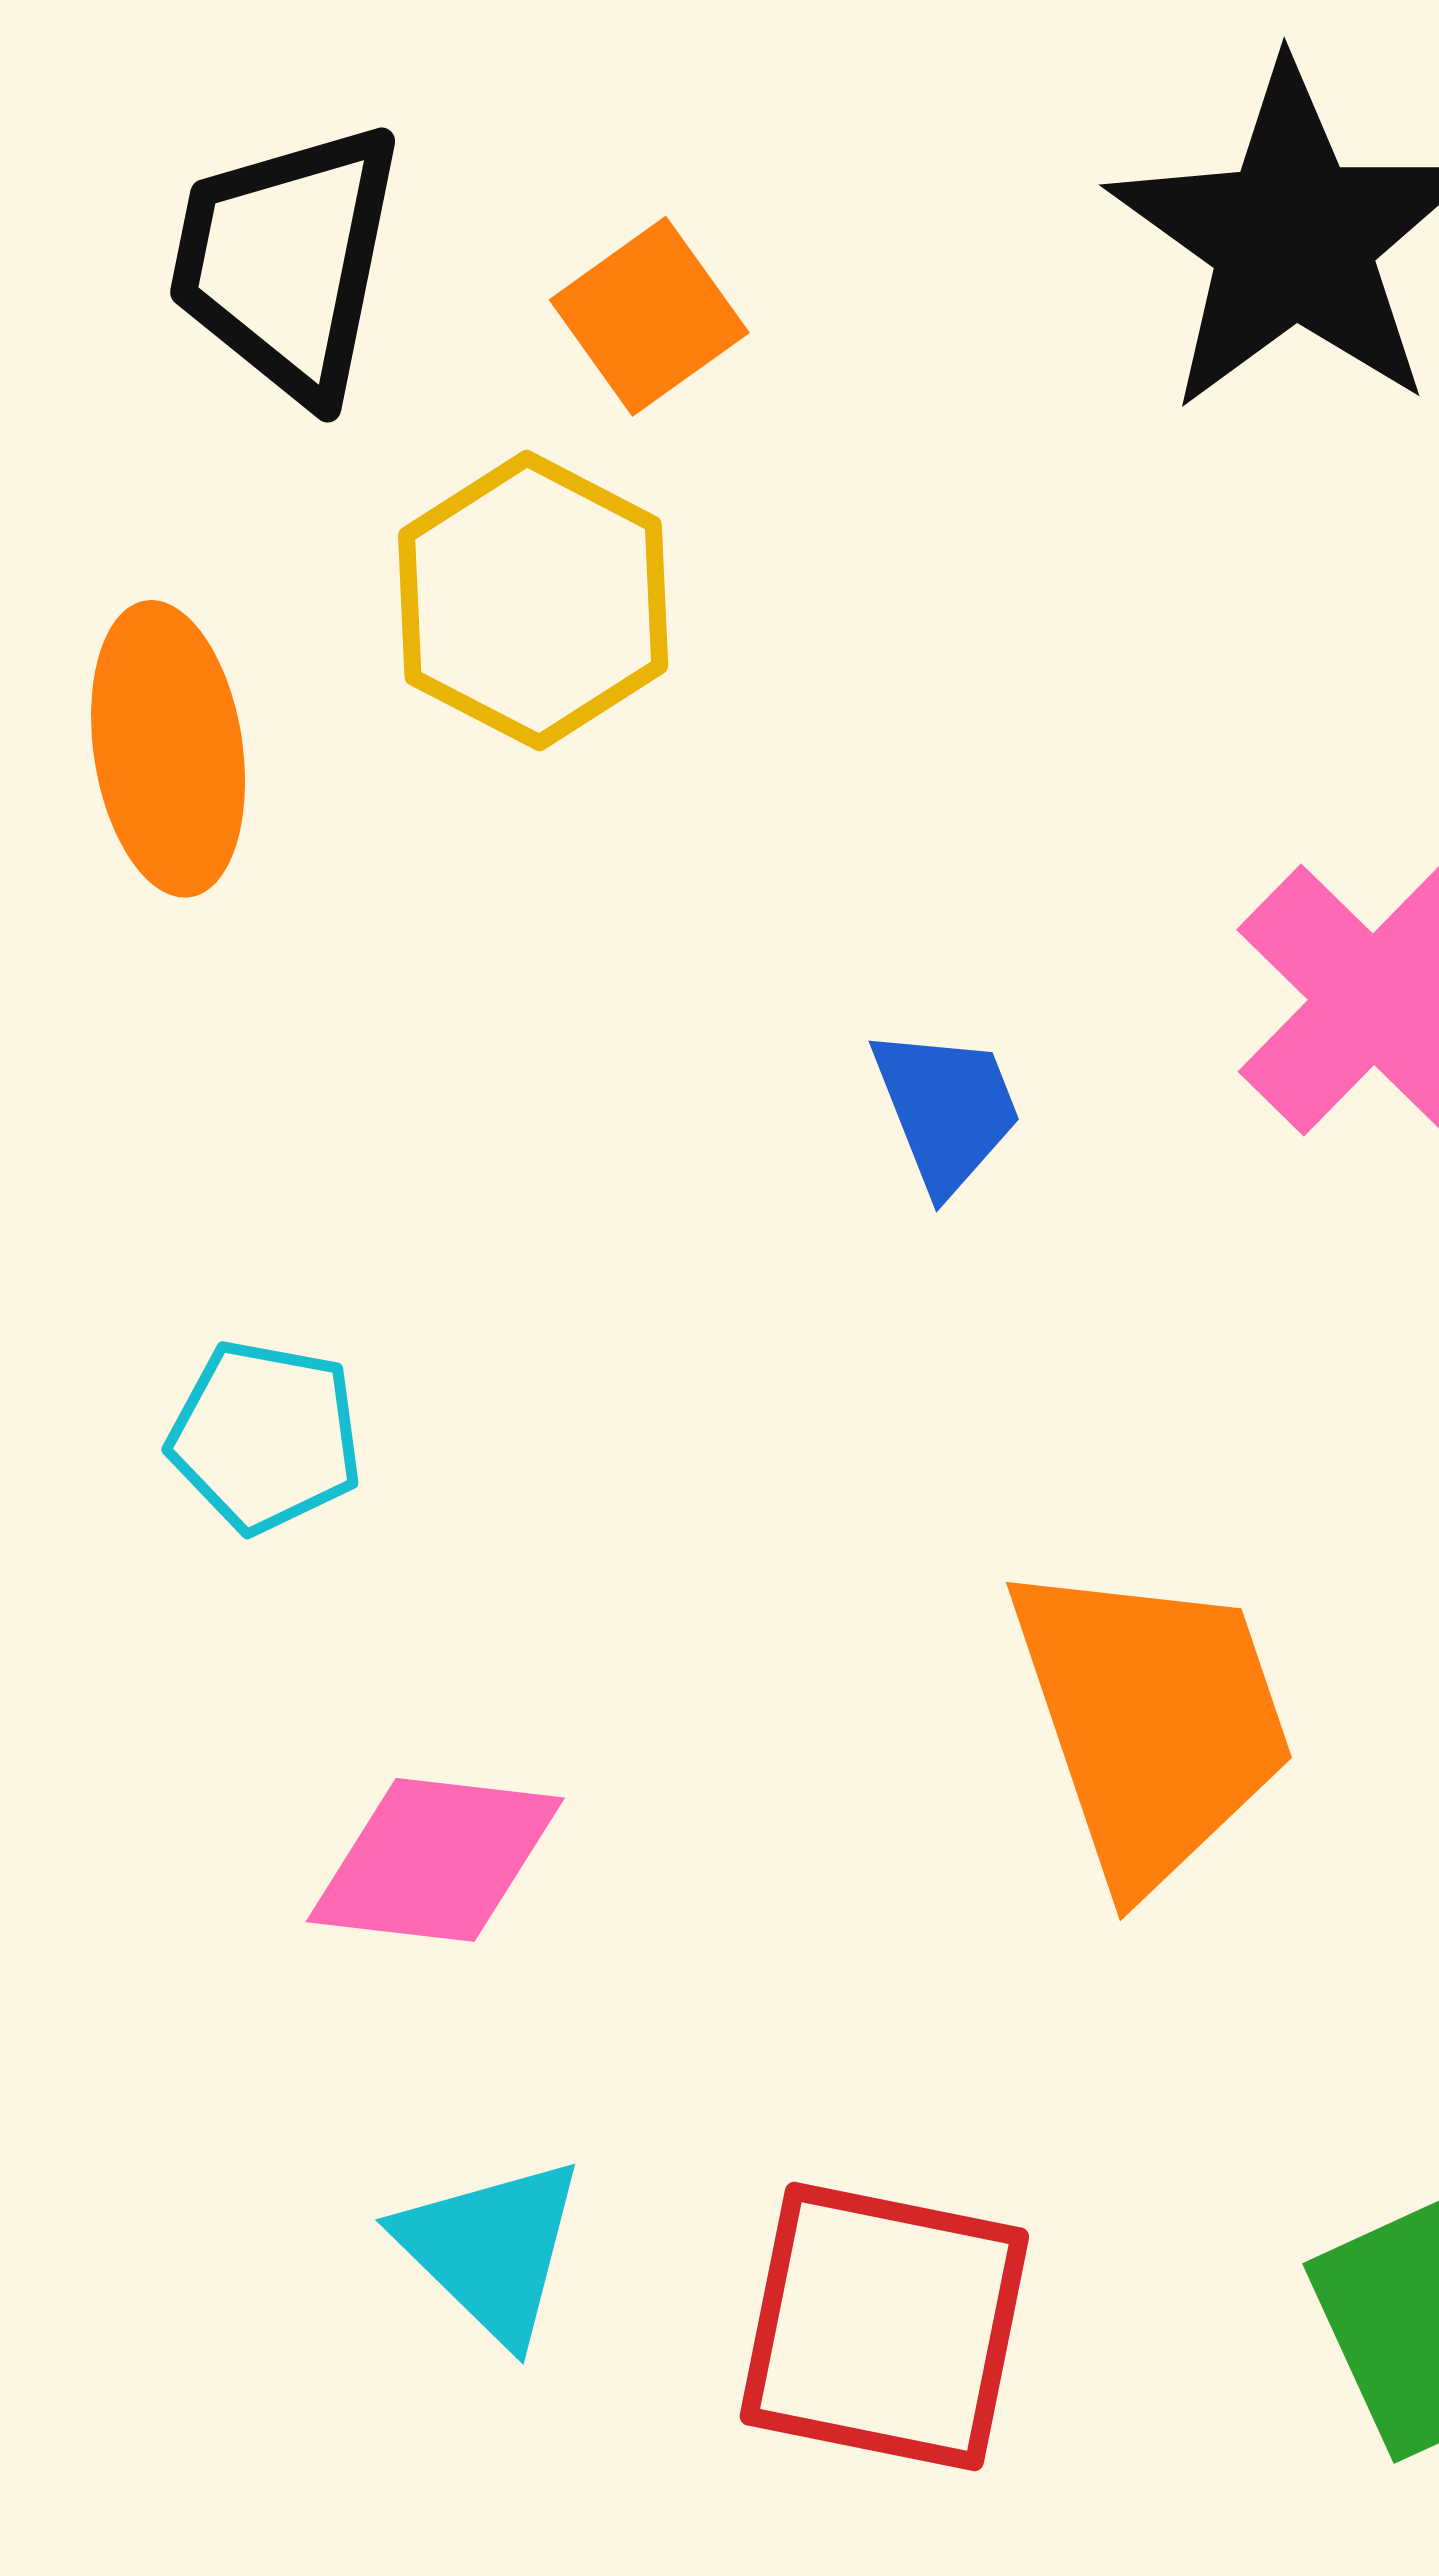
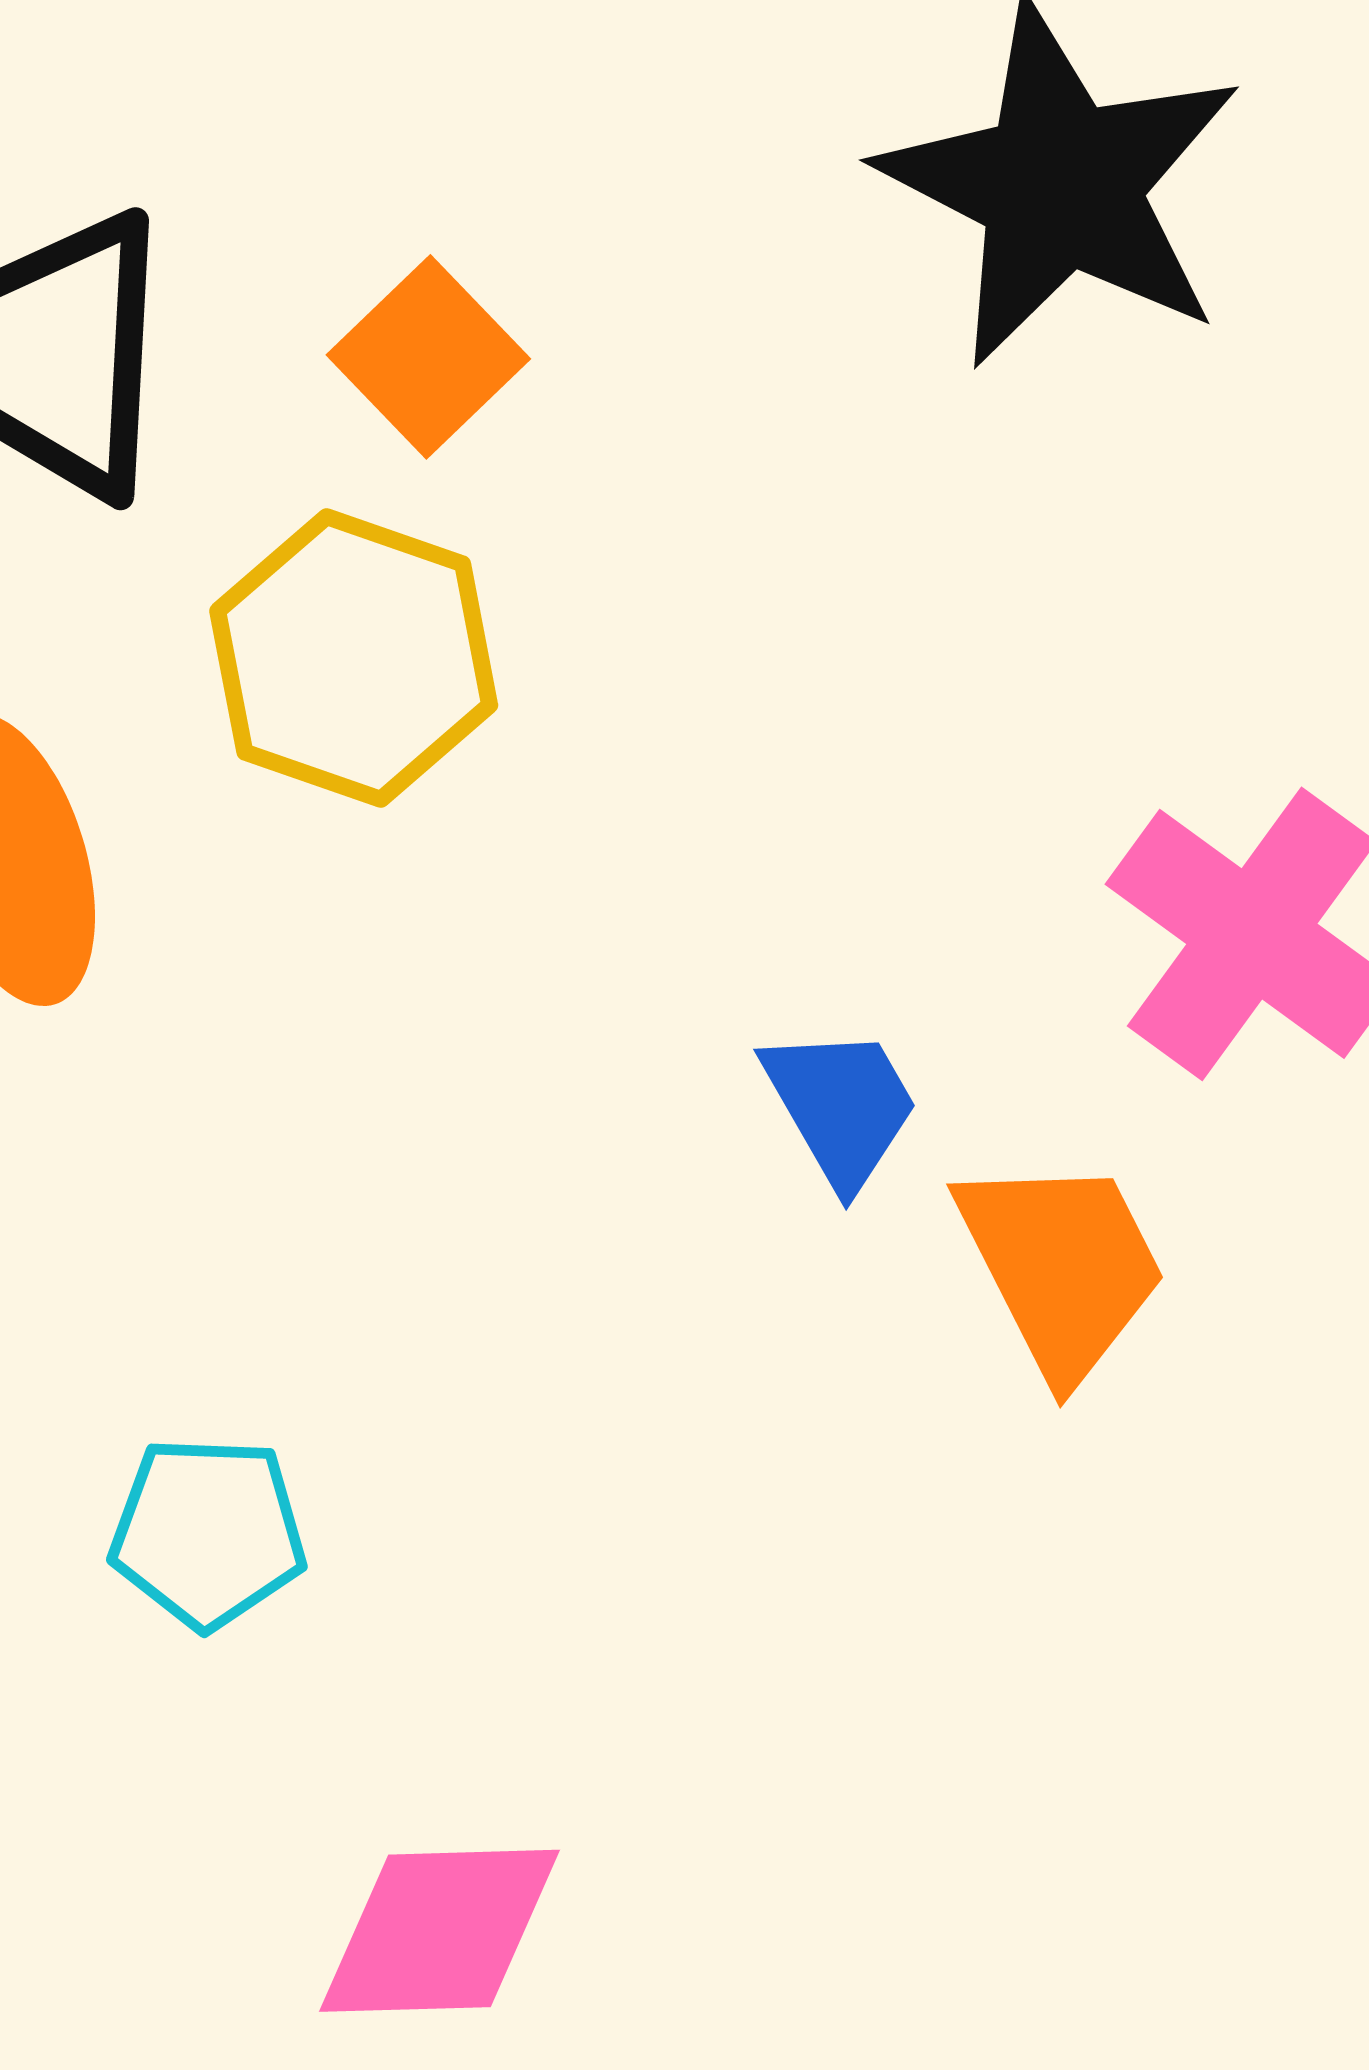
orange trapezoid: (1152, 1722) -> (1062, 1266), moved, size x0.7

